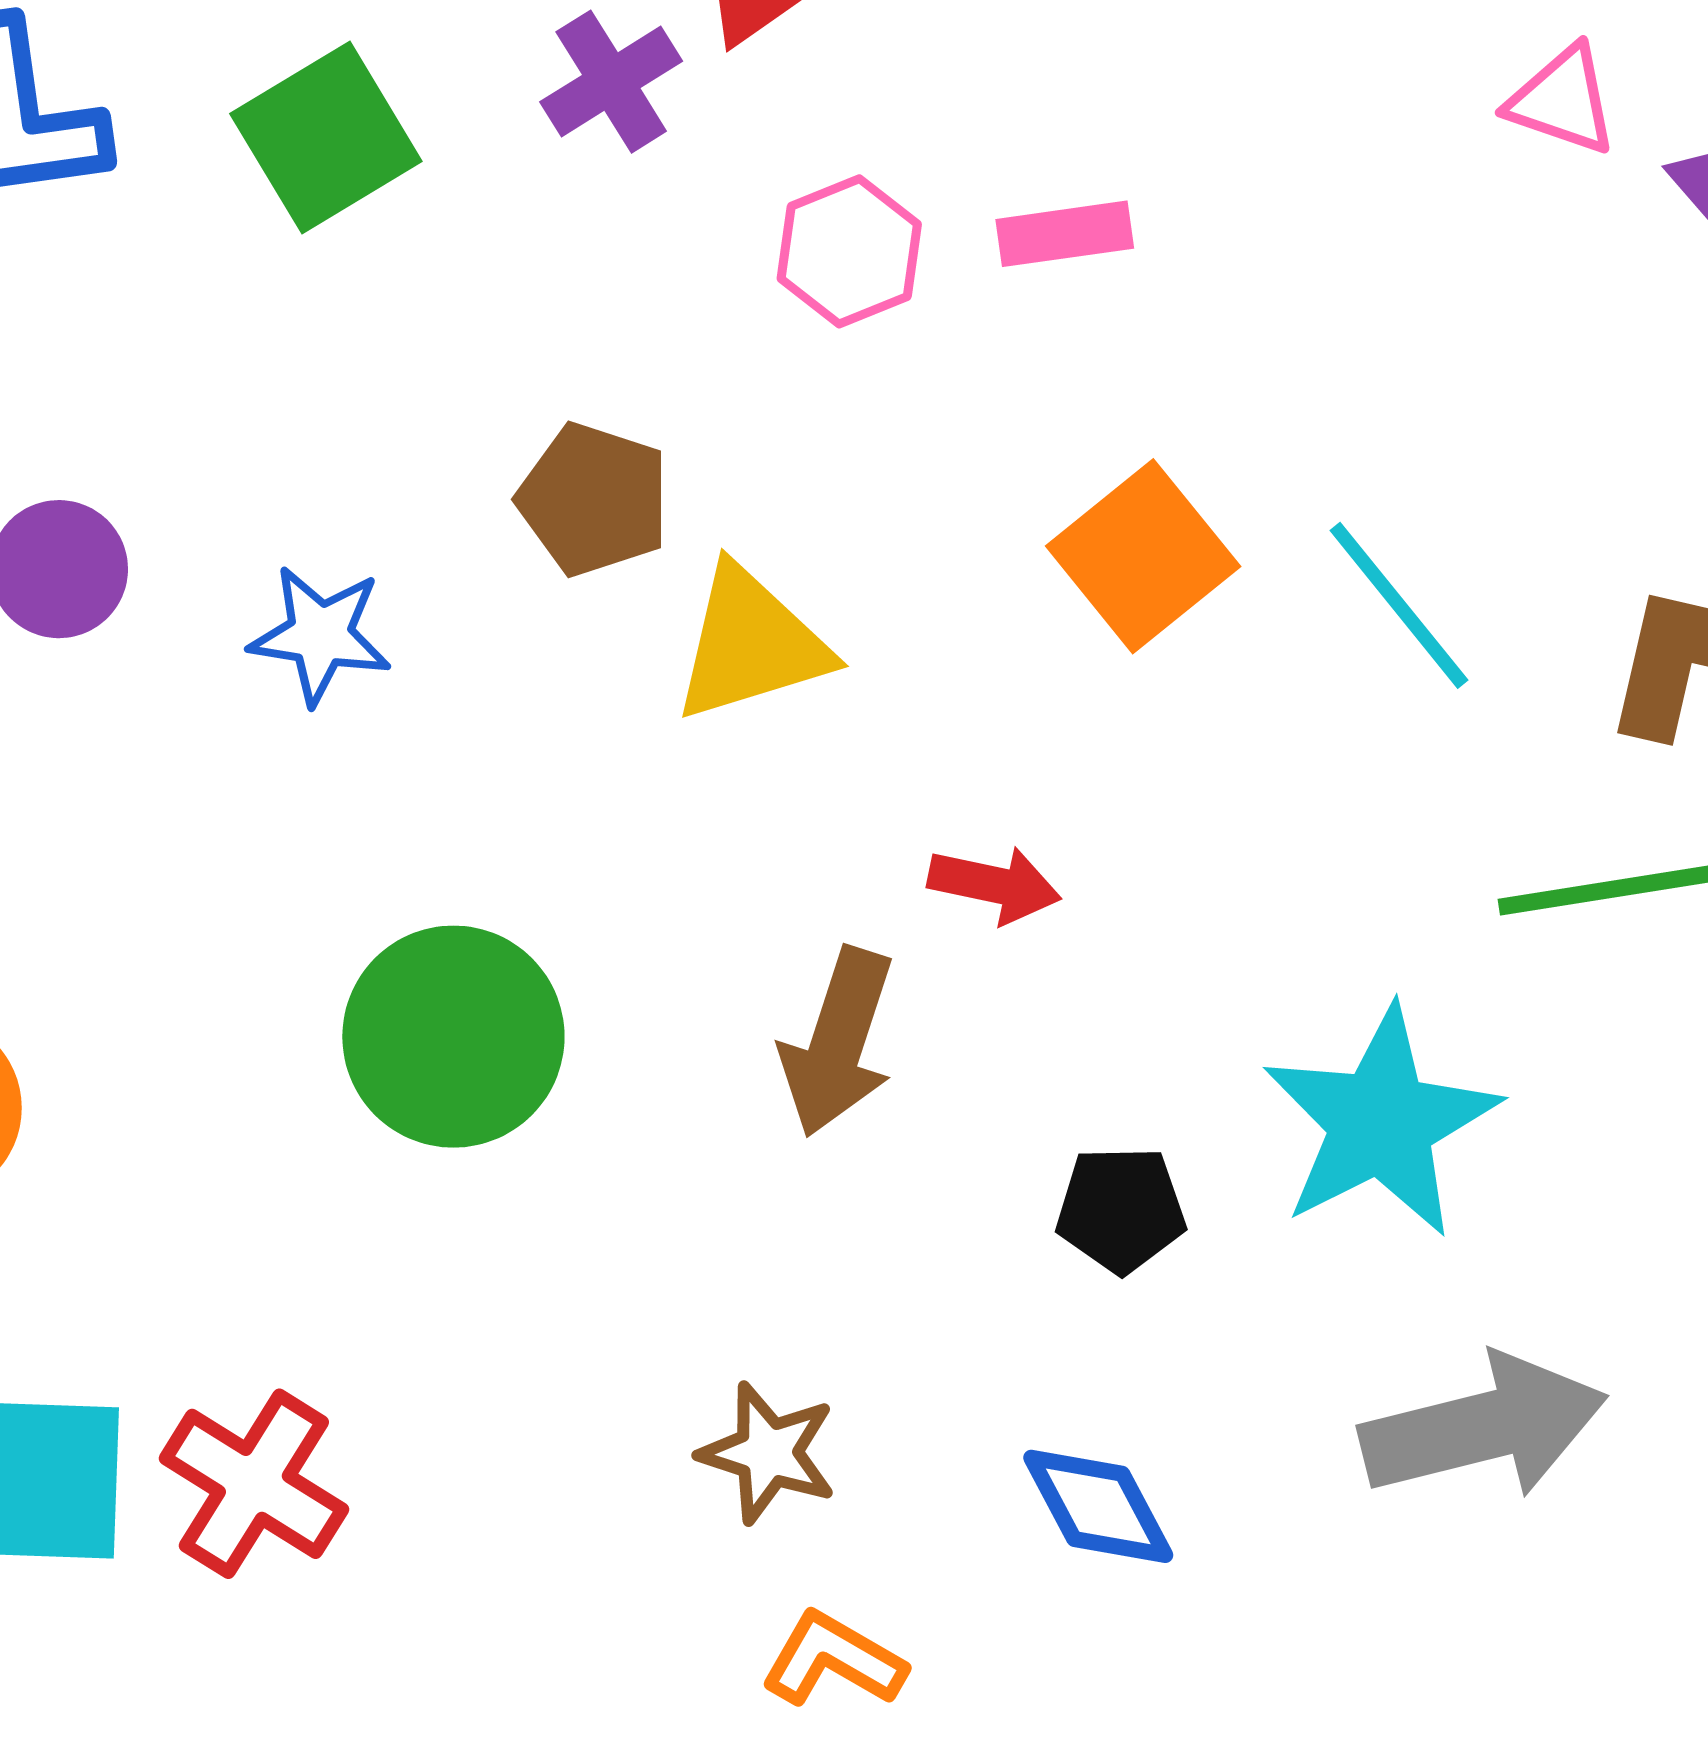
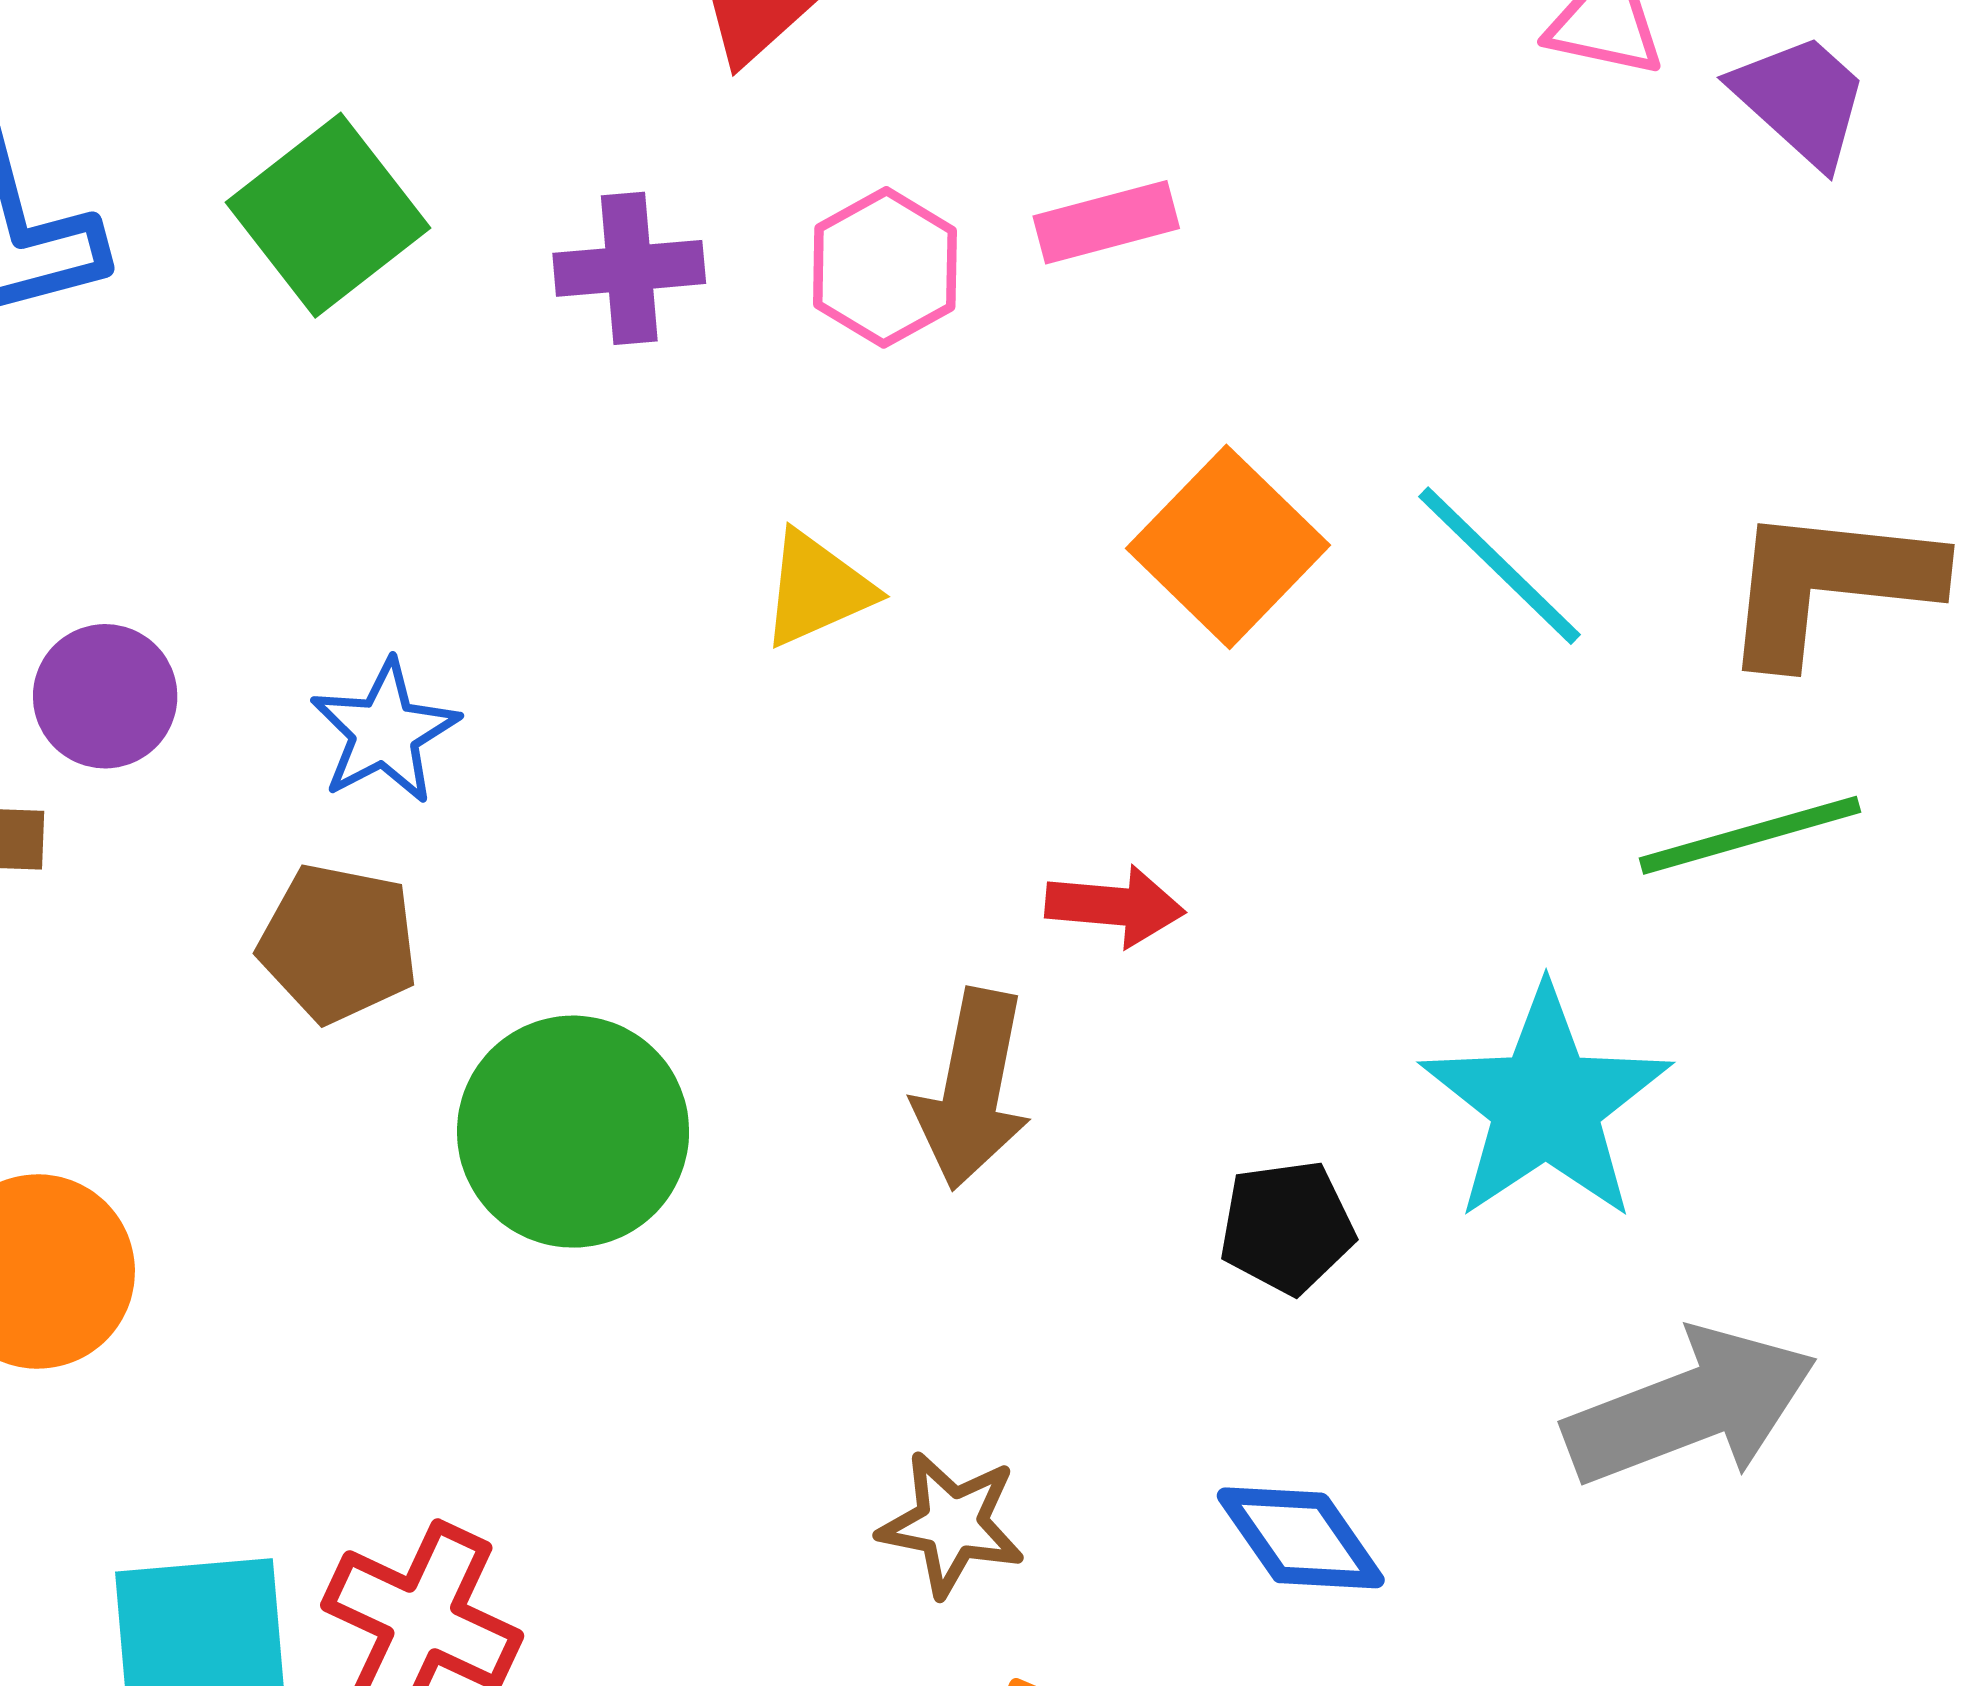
purple cross: (611, 82) -> (629, 268), moved, turned 34
brown pentagon: (594, 499) -> (338, 943), moved
blue star: (320, 635) -> (385, 732), turned -30
yellow triangle: (751, 644) -> (817, 589), moved, size x0.7

